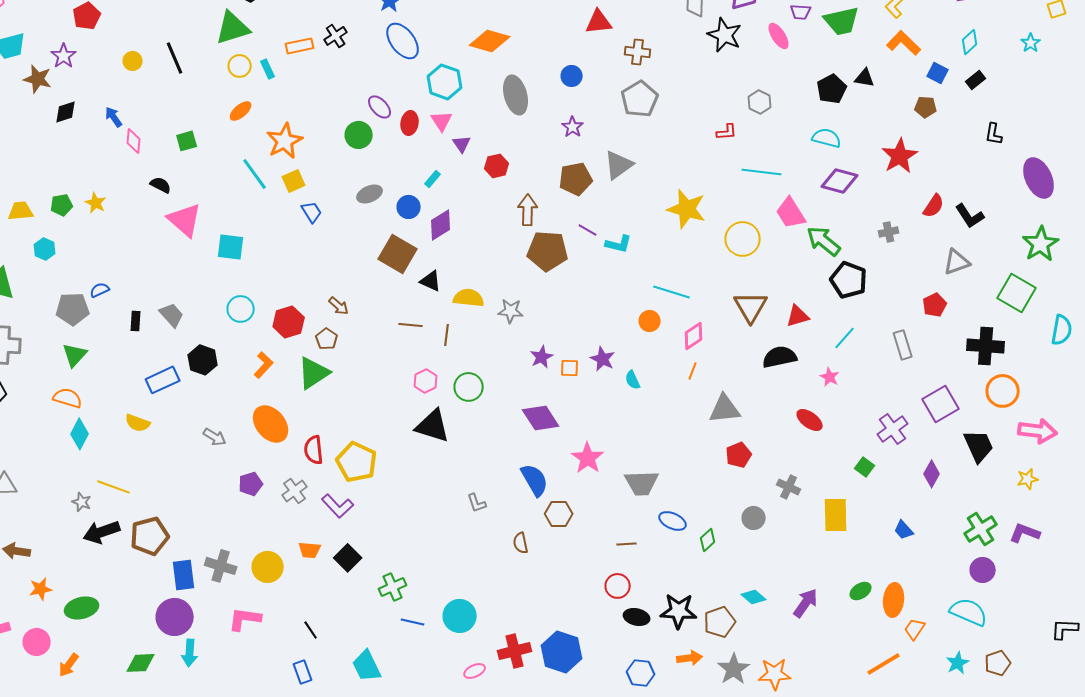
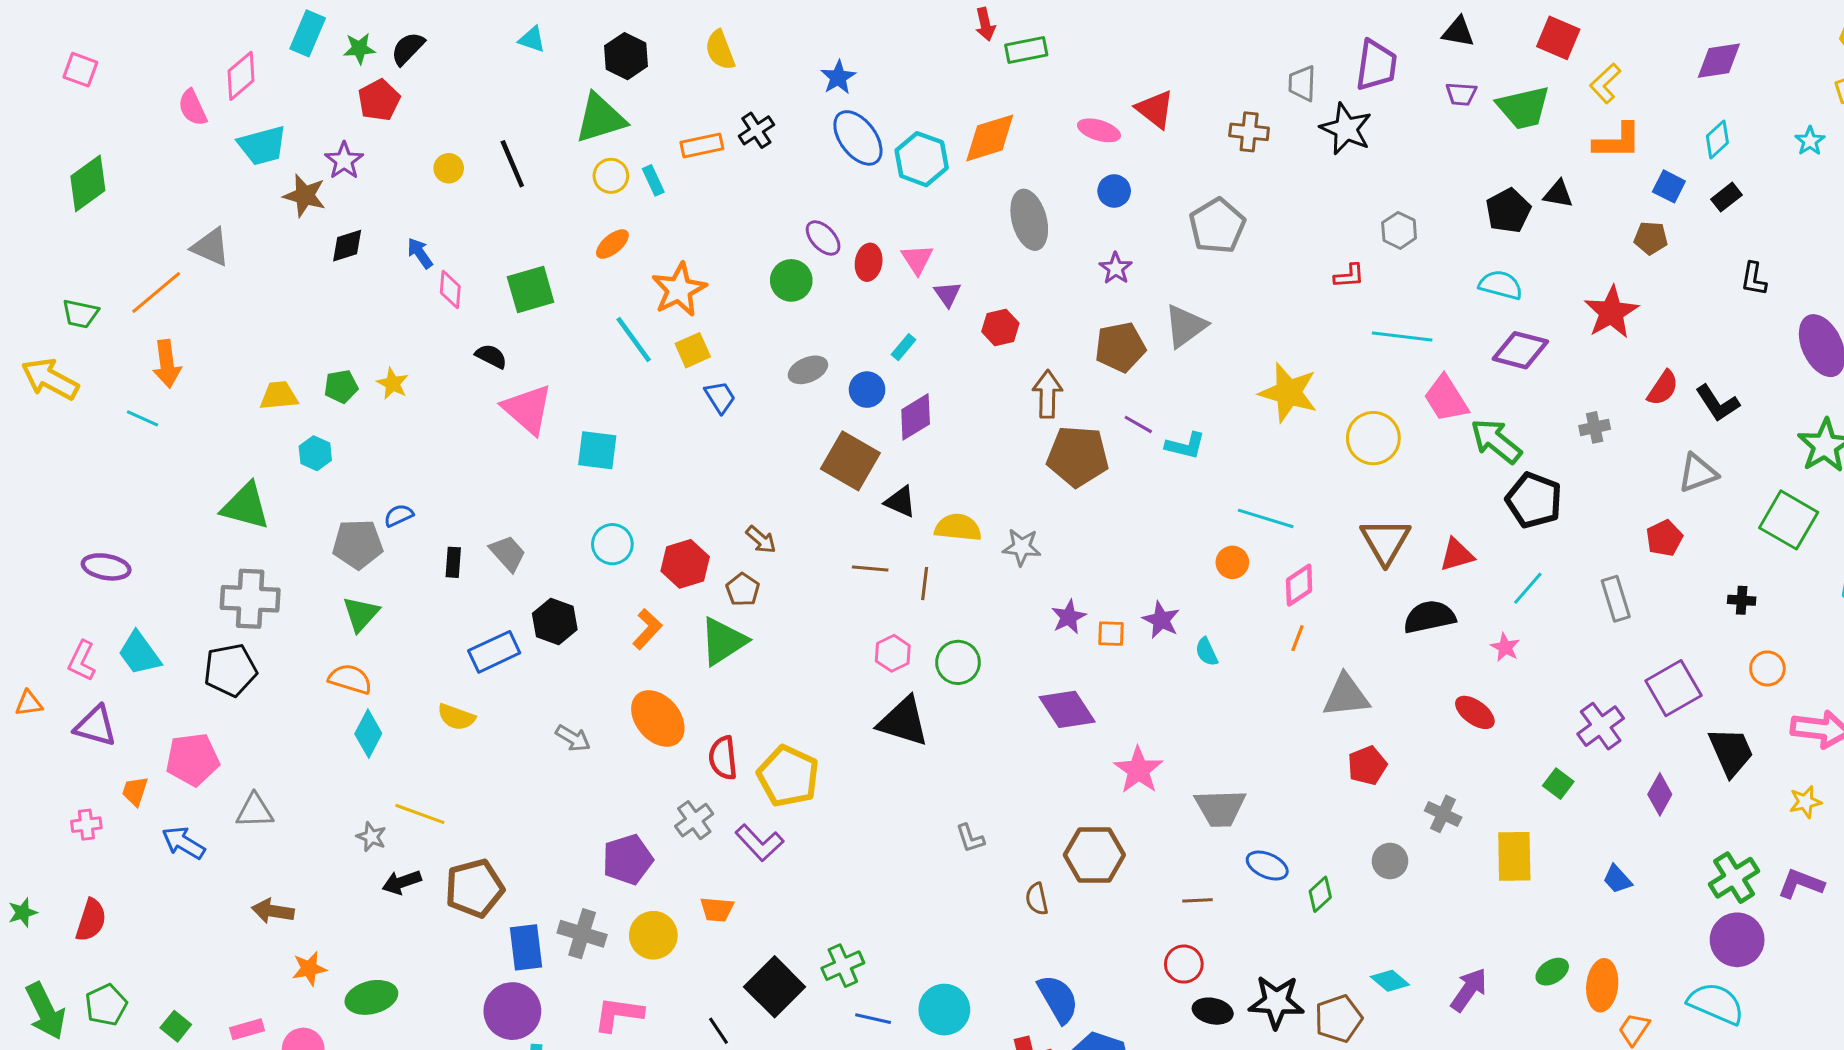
red triangle: (599, 22) -> (1155, 109), turned 44
pink ellipse: (779, 36) -> (1099, 130), moved, turned -40
orange diamond: (490, 41) -> (990, 138), turned -33
orange L-shape: (904, 43) -> (1617, 141), turned 136
brown cross: (638, 52) -> (1249, 132), moved
cyan hexagon: (445, 82) -> (922, 159), moved
green square: (187, 141) -> (531, 290), size x1.5
black cross: (986, 346) -> (1742, 600), size x0.5
orange circle: (1003, 391) -> (1767, 668), size x0.7
blue semicircle: (535, 480) -> (1058, 999), moved
purple pentagon: (251, 484) -> (628, 859), moved, size x1.4
brown hexagon: (559, 514) -> (1094, 855), size x1.4
black arrow: (102, 532) -> (402, 882), size x0.7
black square: (348, 558) -> (775, 987), moved, size x1.4
purple circle: (983, 570) -> (1737, 940), size x1.4

